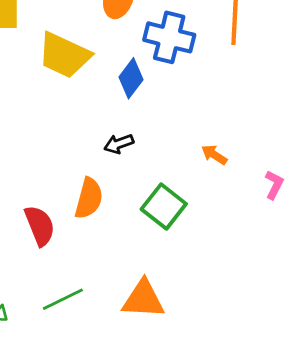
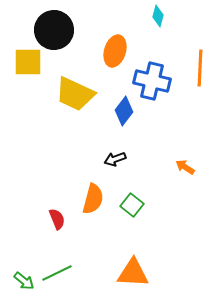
green square: (164, 207) -> (132, 205), moved, size x0.7
red semicircle: (40, 226) -> (57, 219), size x0.7
green line: (63, 299) -> (57, 273), moved

